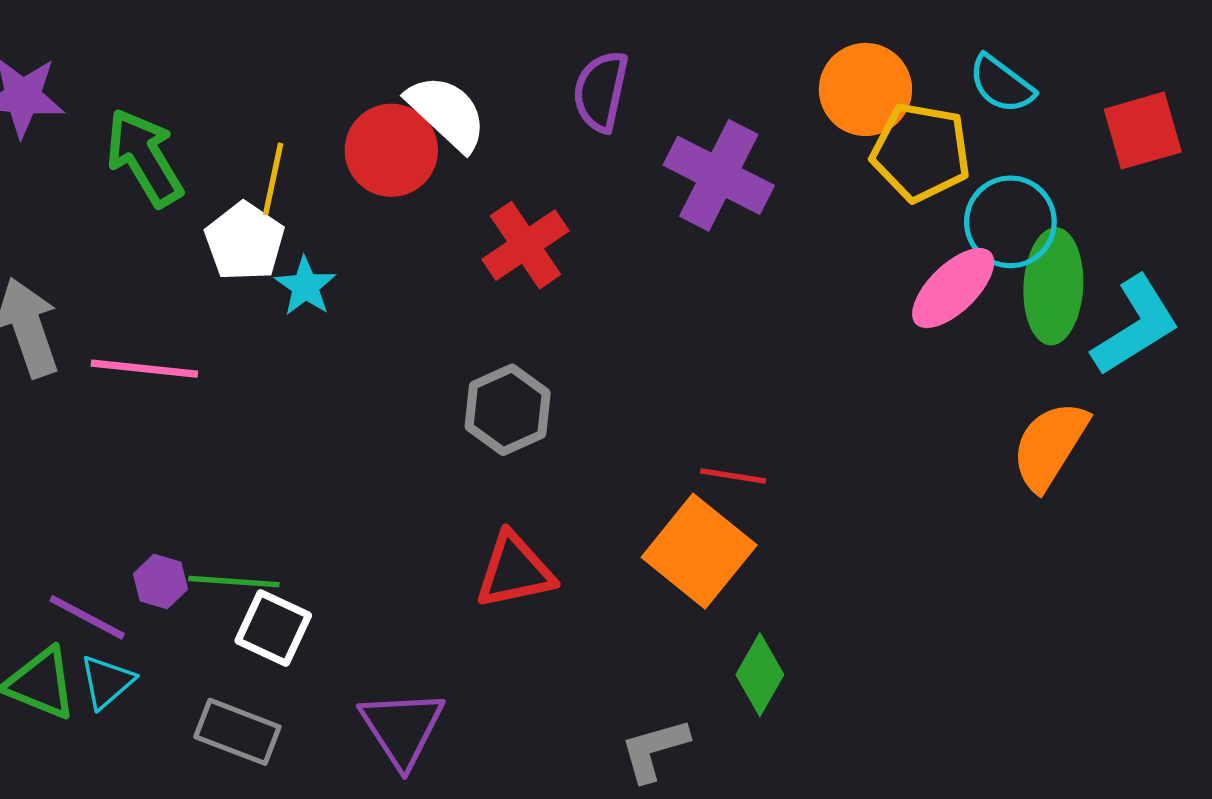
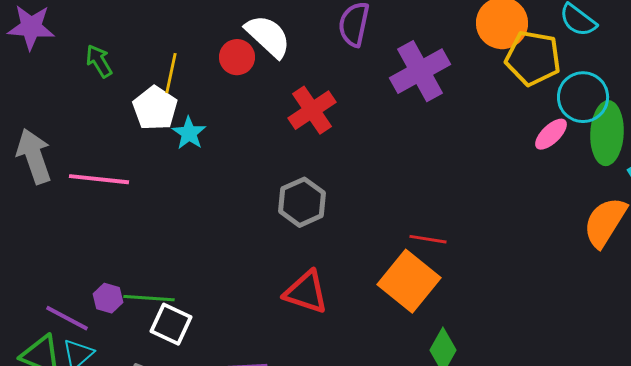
red circle: (391, 150) -> (237, 57), size x0.7
green arrow: (144, 157) -> (99, 61), size x0.6
purple cross: (719, 175) -> (420, 71), turned 34
pink ellipse: (953, 288) -> (551, 134), size x0.7
red triangle: (515, 571) -> (306, 292), turned 30

